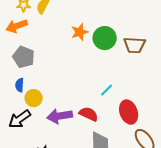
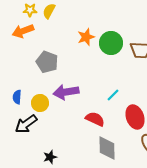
gray pentagon: (24, 57) -> (47, 62), moved
blue semicircle: (20, 85) -> (17, 97), moved
purple arrow: (60, 116) -> (66, 92), moved

